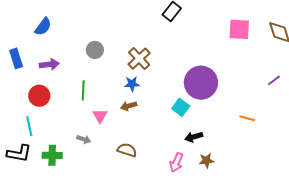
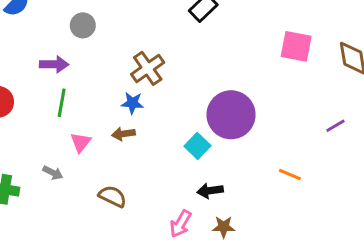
gray circle: (95, 50) -> (83, 25), moved
purple arrow: (49, 64) -> (54, 64), moved

